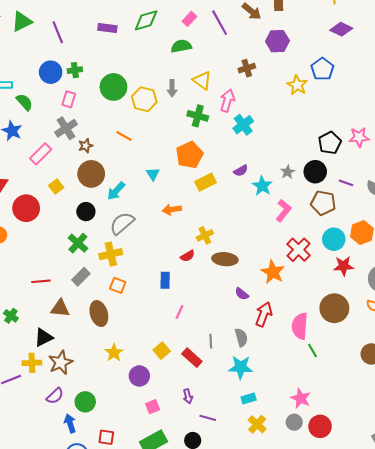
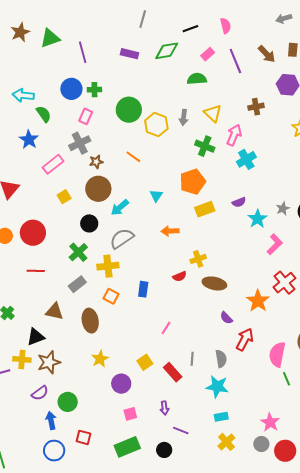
red circle: (26, 208) -> (33, 233), moved
blue rectangle: (165, 280) -> (143, 289), moved
red line: (41, 281) -> (36, 271), moved

